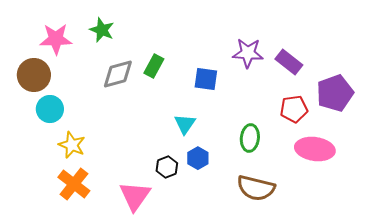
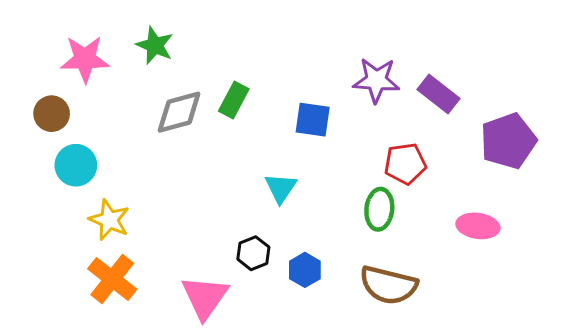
brown circle: (34, 75) -> (52, 114), size x0.7
red pentagon: (294, 109) -> (405, 164), moved
pink ellipse: (315, 149) -> (478, 226), size x0.7
blue hexagon: (198, 158) -> (305, 270), moved

